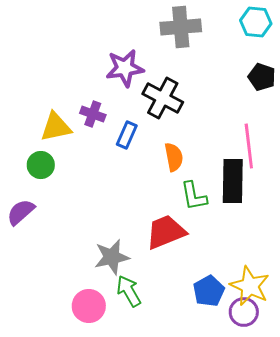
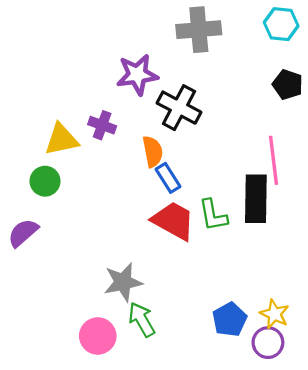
blue rectangle: (127, 135) -> (168, 178), moved, turned -56
orange semicircle: (174, 157) -> (153, 152), moved
red trapezoid: (166, 232) -> (174, 221), moved, turned 51
yellow star: (250, 286) -> (275, 314), size x0.7

